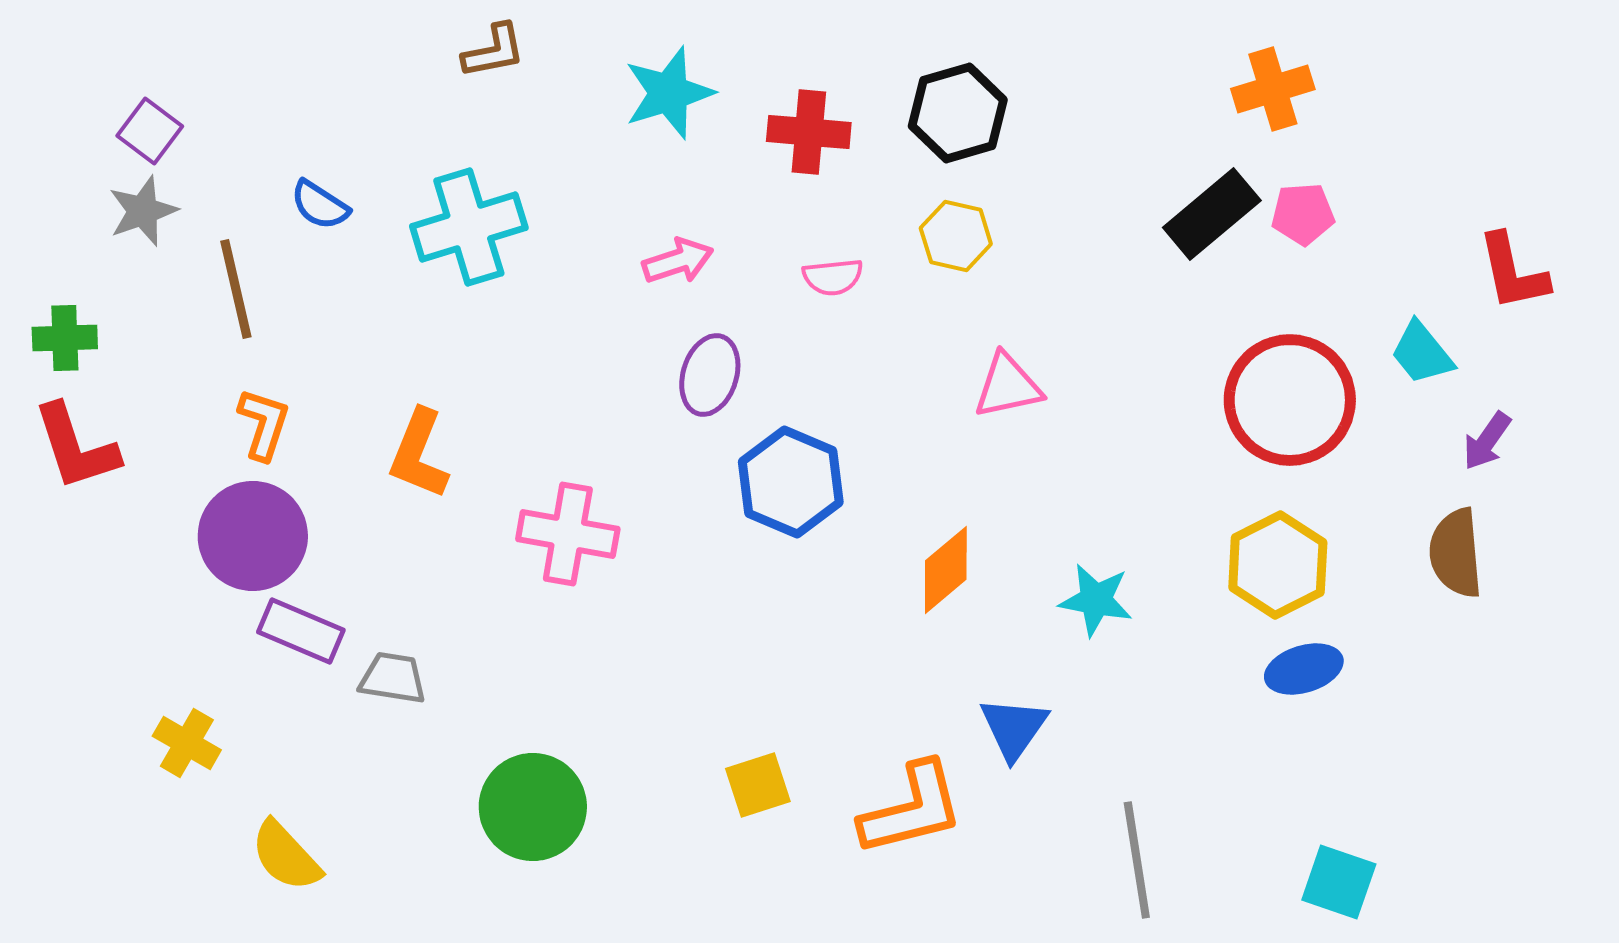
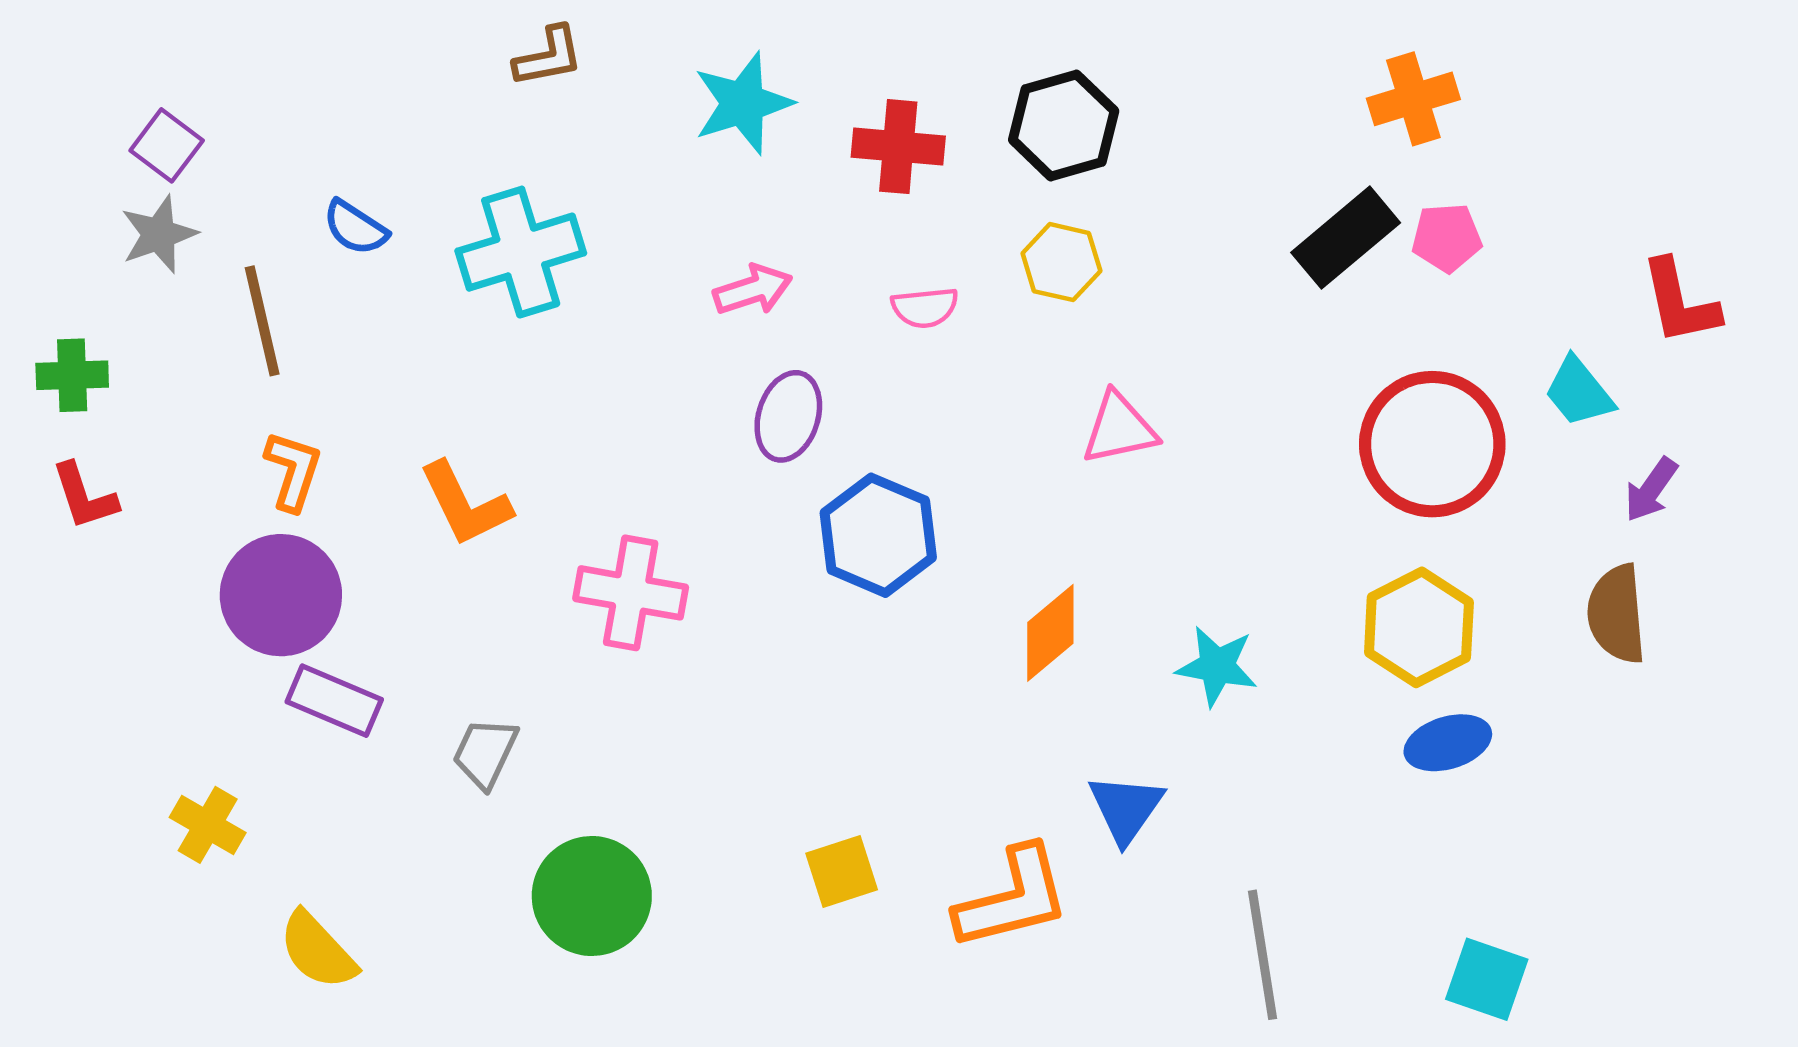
red L-shape: (76, 447) -> (84, 496), size x0.7
orange L-shape: (419, 454) -> (465, 504), turned -48
gray trapezoid: (393, 678) -> (485, 753), moved, turned -74

